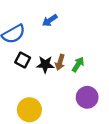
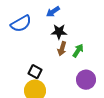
black square: (23, 60) -> (35, 72), moved
black star: (45, 64) -> (59, 32), moved

